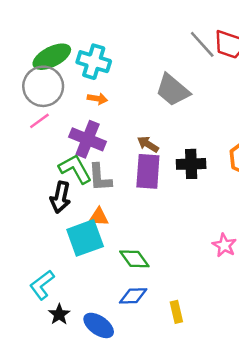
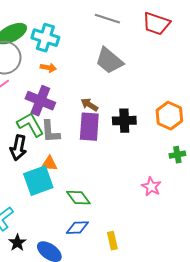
gray line: (202, 44) -> (107, 19), moved, turned -30

